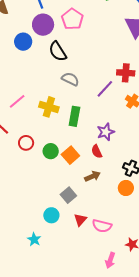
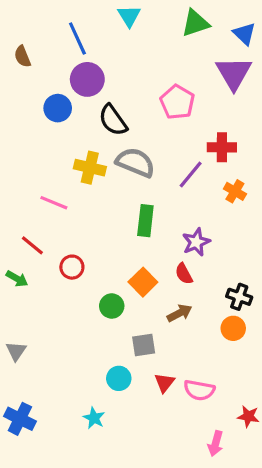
pink pentagon: (72, 19) -> (177, 102), moved
gray semicircle: (70, 79) -> (135, 162), size x1.4
pink line: (17, 101) -> (54, 203), turned 66
yellow cross: (49, 107) -> (90, 168), moved
green circle: (51, 151) -> (112, 306), moved
gray square: (68, 195) -> (144, 345), turned 35

